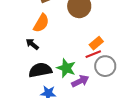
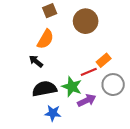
red line: (93, 54) -> (89, 72), moved

